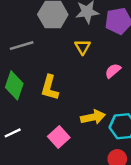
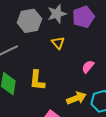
pink semicircle: (113, 71) -> (88, 67), moved

